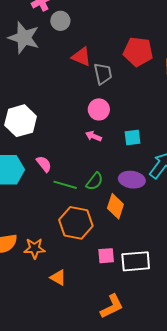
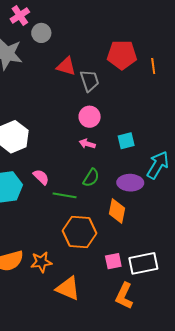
green semicircle: (95, 181) -> (91, 178), moved
orange triangle: (58, 278) -> (68, 288), size x1.5
orange L-shape: (112, 306) -> (124, 296), moved, turned 148

